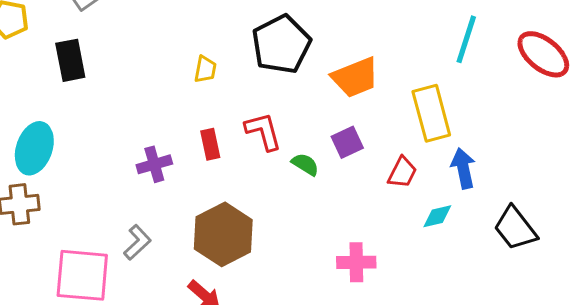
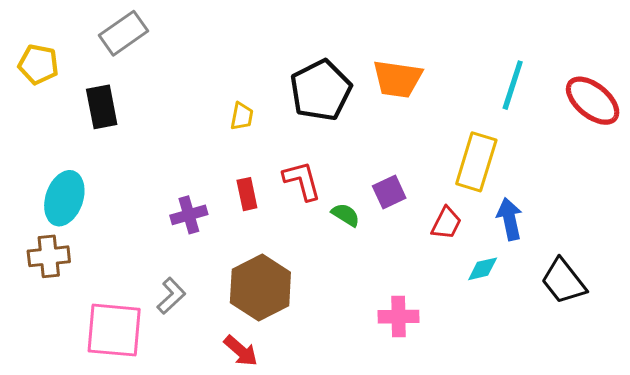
orange trapezoid: (355, 77) -> (397, 79), moved, turned 30
yellow rectangle: (431, 113) -> (476, 162), turned 32

